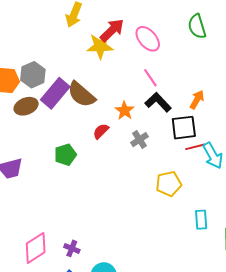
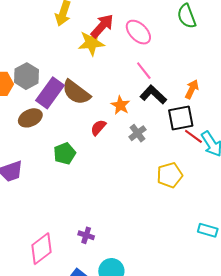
brown ellipse: (26, 106) -> (30, 118), moved
red line: (195, 147) -> (193, 136), turned 54
cyan rectangle: (201, 220) -> (208, 230), moved, turned -66
purple cross: (72, 248) -> (86, 235), moved

